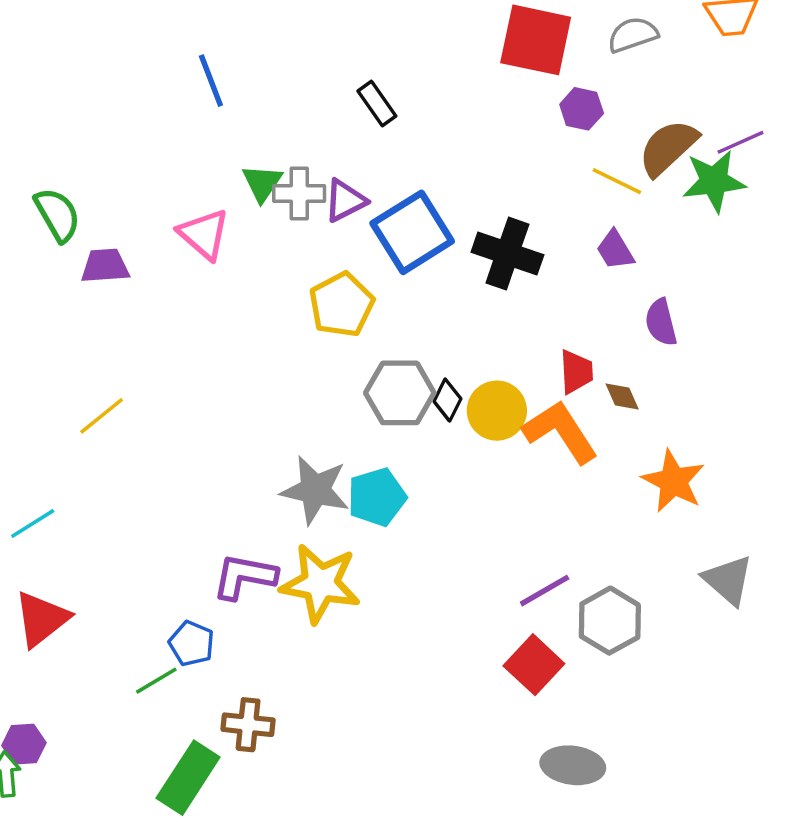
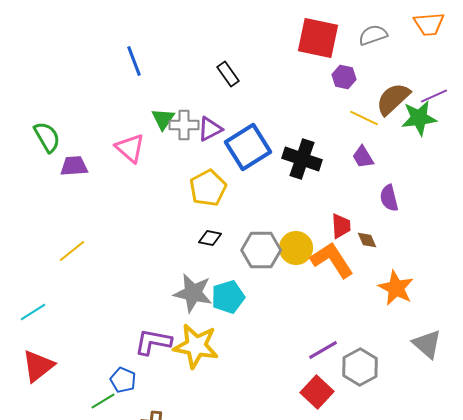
gray hexagon: (400, 393) -> (261, 250), moved
black diamond: (447, 400) -> (210, 238), moved, turned 75

